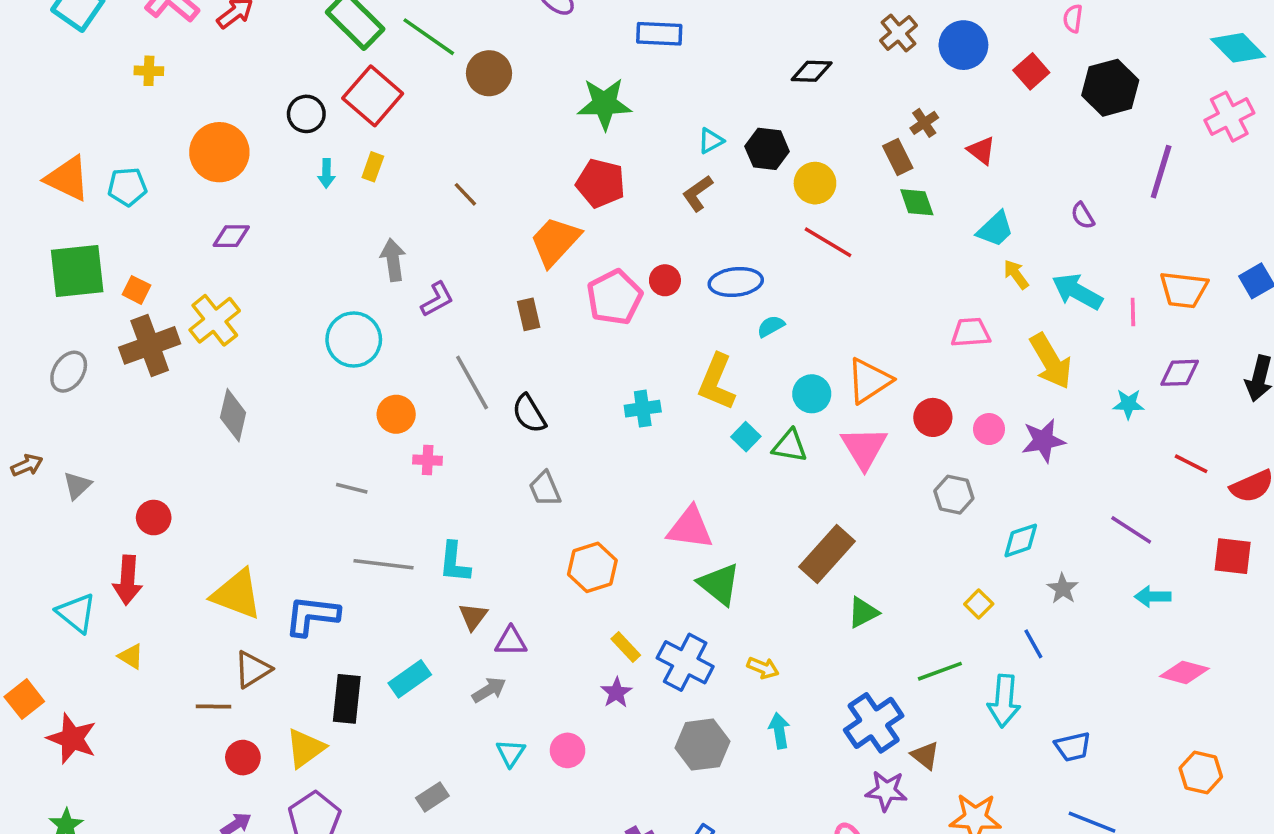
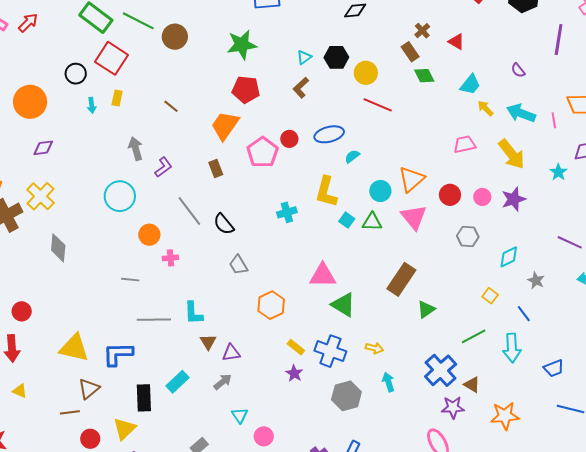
cyan star: (1128, 404) -> (558, 172), turned -30
pink circle: (568, 750) -> (264, 436), moved

